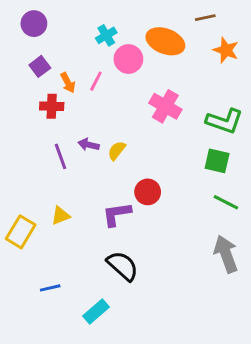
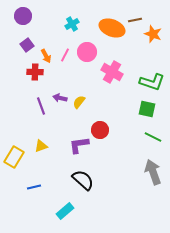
brown line: (205, 18) -> (135, 20), moved
pink circle: (128, 59) -> (87, 52), moved
blue line: (50, 288) -> (34, 187), moved

